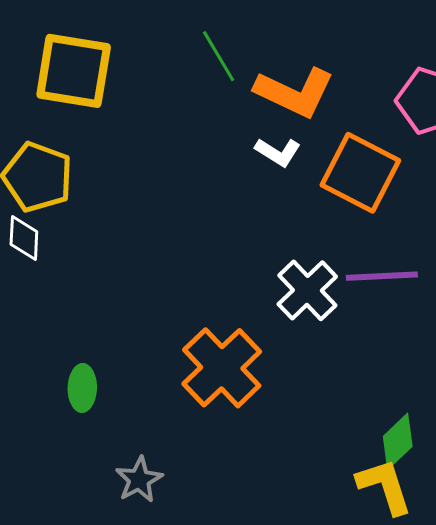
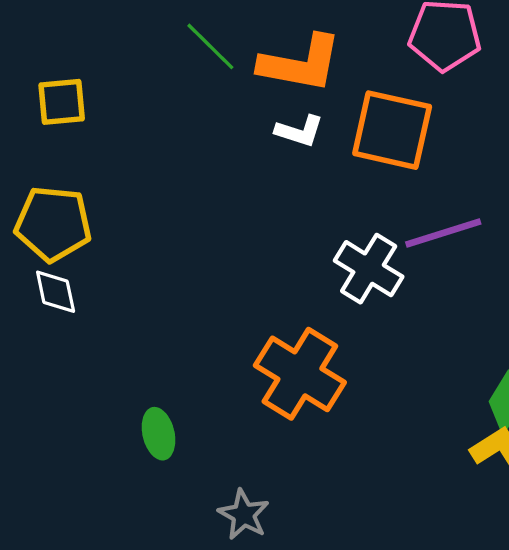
yellow square: (74, 71) -> (62, 102), size x0.6

